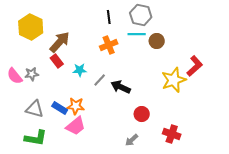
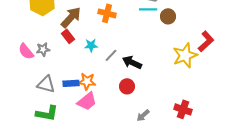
orange cross: (109, 45) -> (107, 13), moved, turned 36
blue rectangle: (60, 108) -> (71, 83), turned -35
red circle: (142, 114) -> (127, 86), moved

